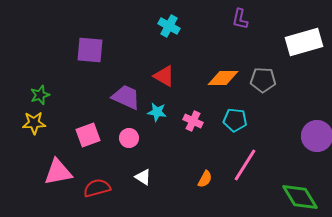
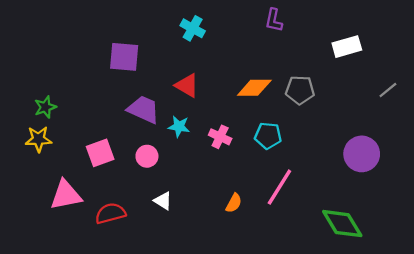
white rectangle: (304, 42) -> (347, 47), size x0.7
purple square: (90, 50) -> (124, 57), moved

